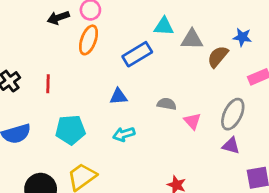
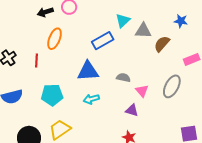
cyan triangle: (164, 26) -> (123, 21), turned -49
blue star: (242, 37) -> (181, 21), moved
orange ellipse: (88, 40) -> (55, 39), moved
blue triangle: (118, 96) -> (88, 71), size x1.6
purple triangle: (231, 146) -> (132, 110), moved

